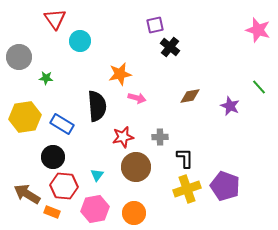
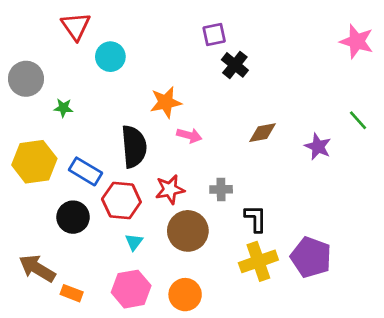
red hexagon: (64, 186) -> (121, 201), moved

